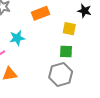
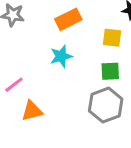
cyan star: (17, 38) -> (61, 56), moved

